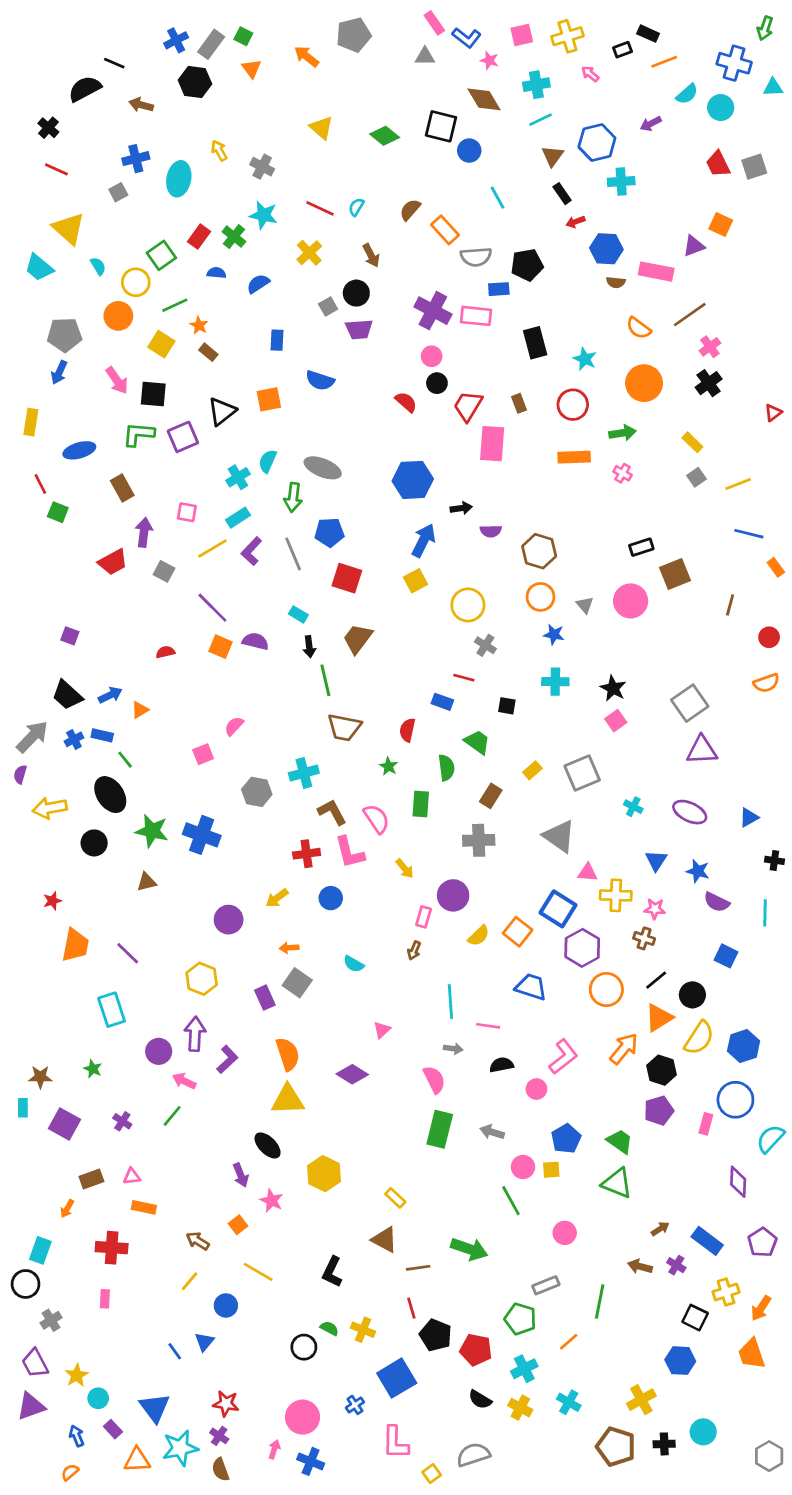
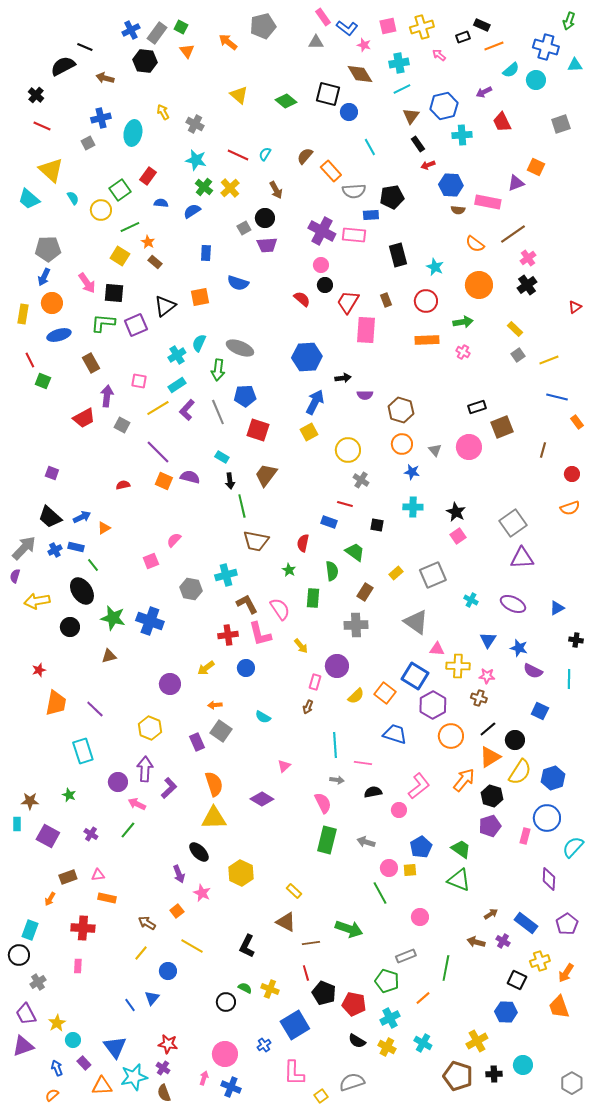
red trapezoid: (718, 164) -> (502, 122), moved
green cross: (234, 237) -> (204, 187), moved
orange circle: (118, 316) -> (52, 303), moved

